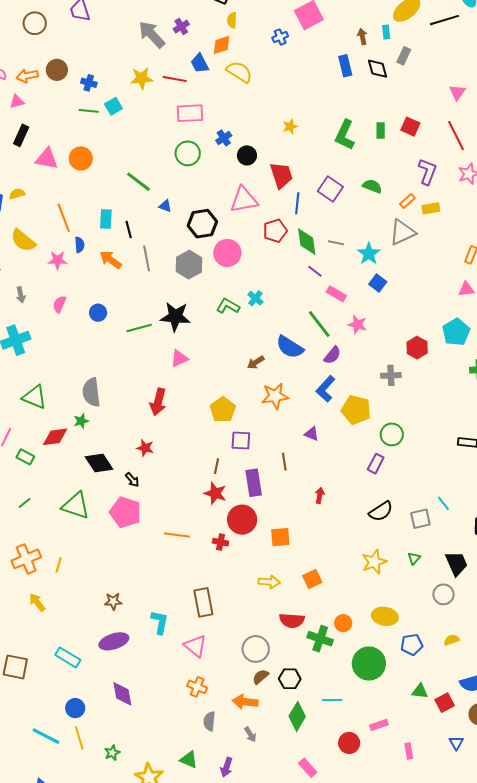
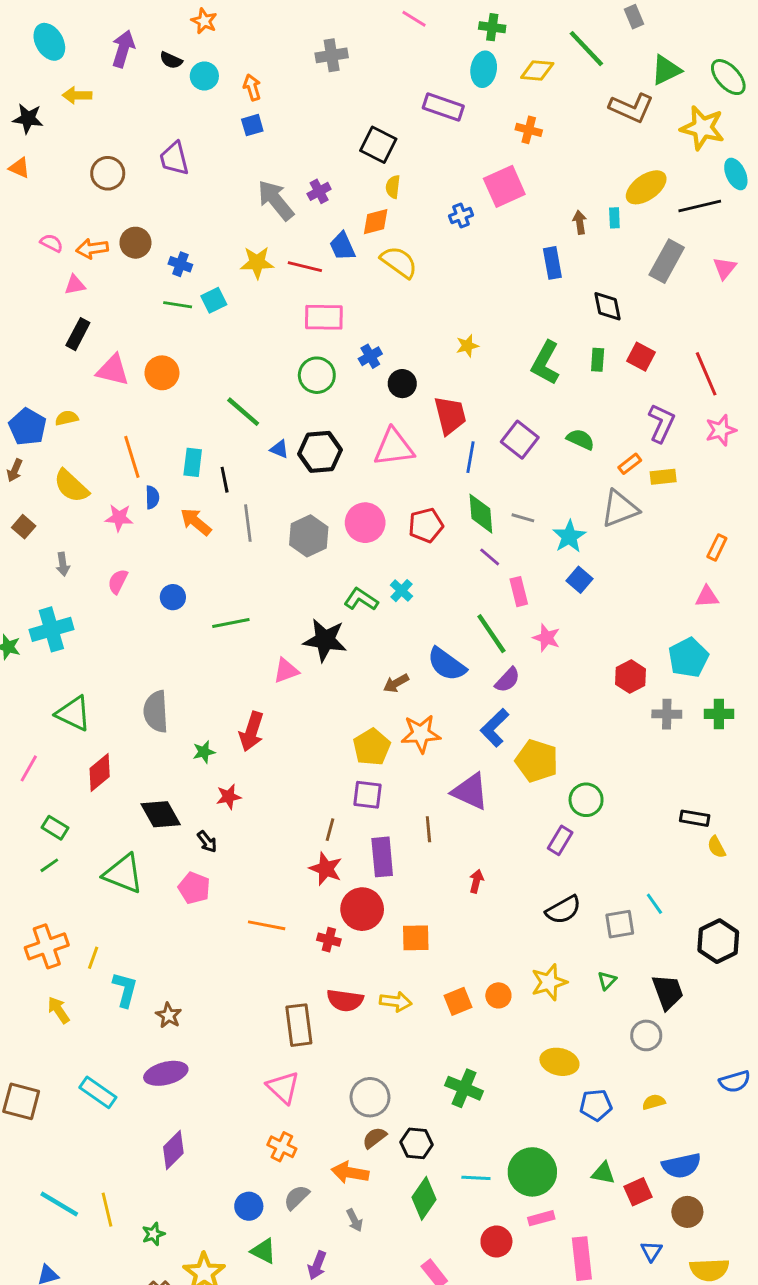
gray rectangle: (404, 56) -> (667, 261), moved, size x1.6
black diamond: (377, 69) -> (607, 306), moved
pink triangle: (457, 92) -> (725, 268), moved
black hexagon: (202, 224) -> (320, 452), moved
red pentagon: (275, 231) -> (426, 525), moved
pink rectangle: (336, 294) -> (519, 592), turned 42
black star: (175, 317) -> (325, 640), moved
gray cross: (391, 375) -> (667, 714), moved
yellow pentagon: (223, 410) -> (372, 747), moved
green star: (81, 421) -> (204, 752), moved
purple triangle: (312, 434) -> (470, 791), size x1.8
red diamond: (55, 437) -> (100, 773), turned -36
red star: (145, 448) -> (229, 797), turned -30
green rectangle: (25, 457) -> (55, 828), moved
pink pentagon: (125, 512) -> (194, 888), size x0.7
brown star: (113, 601) -> (169, 1015), turned 30
red semicircle: (292, 621) -> (345, 1000), moved
cyan L-shape: (160, 622) -> (125, 990), moved
orange circle: (343, 623) -> (498, 995), moved
green circle: (369, 663) -> (532, 1172), moved
purple diamond: (122, 694) -> (173, 1150), turned 52
blue circle: (75, 708) -> (249, 1206), moved
gray semicircle: (209, 721) -> (297, 1197), turned 36
pink rectangle: (409, 751) -> (582, 1259), size x1.8

